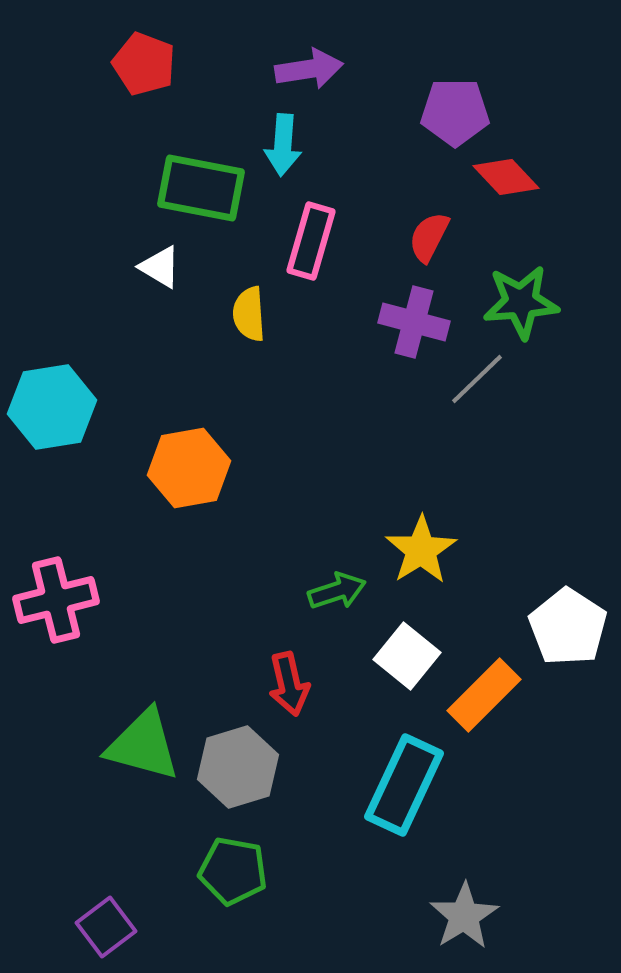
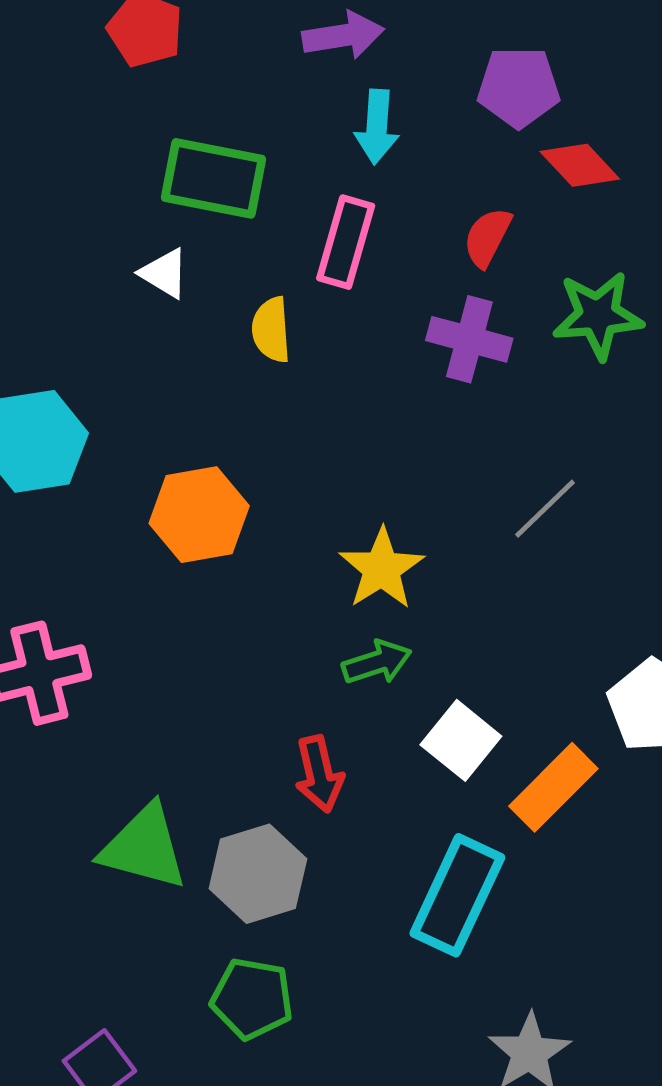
cyan arrow: (283, 145) -> (377, 127), moved
gray line: (477, 379) -> (545, 509), moved
yellow star: (421, 550) -> (382, 569), moved

